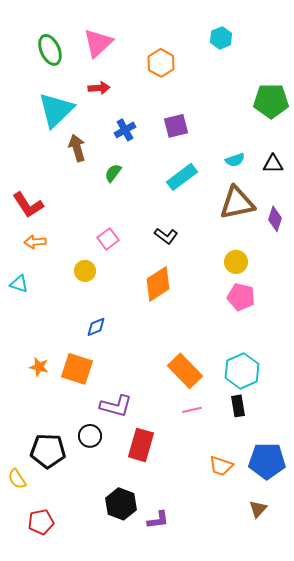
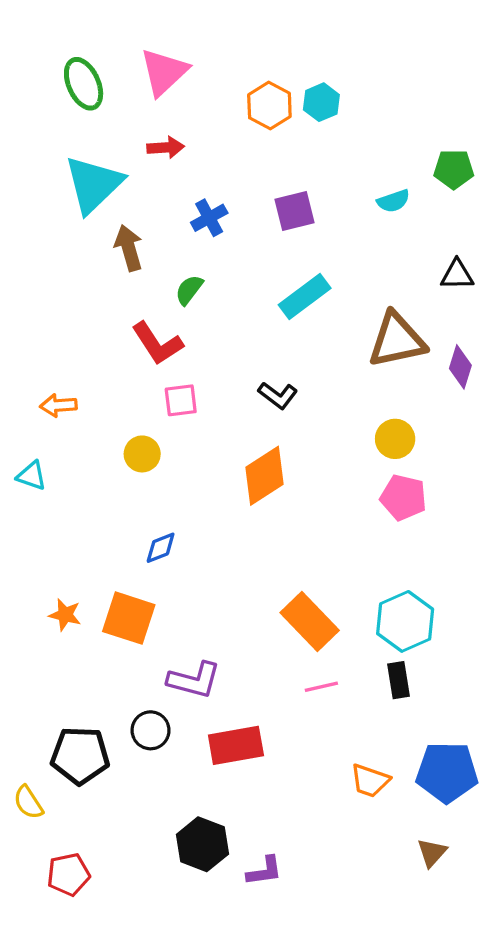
cyan hexagon: (221, 38) -> (321, 102), moved
green pentagon: (271, 101) -> (454, 169), size x0.7
cyan semicircle: (235, 160) -> (393, 201), moved
red L-shape: (28, 205) -> (157, 343), moved
pink square: (108, 239) -> (181, 400), turned 30
red rectangle: (141, 445) -> (236, 745), turned 64

